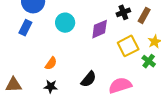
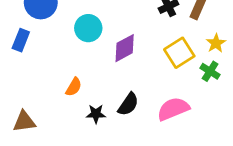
blue rectangle: (25, 28) -> (21, 40), moved
purple diamond: (100, 29) -> (125, 48), moved
black star: (51, 86) -> (96, 114), moved

